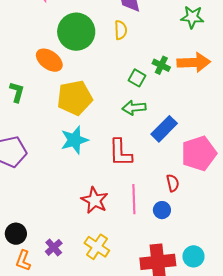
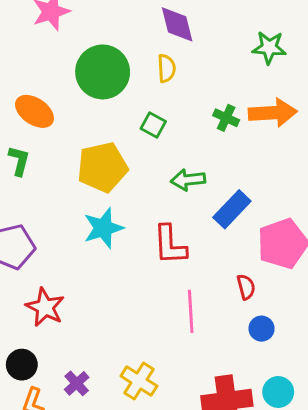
orange ellipse: (49, 60) -> (35, 111), moved
green square: (137, 78) -> (153, 125), moved
red star: (95, 200) -> (45, 307), moved
blue circle: (162, 210) -> (262, 329), moved

